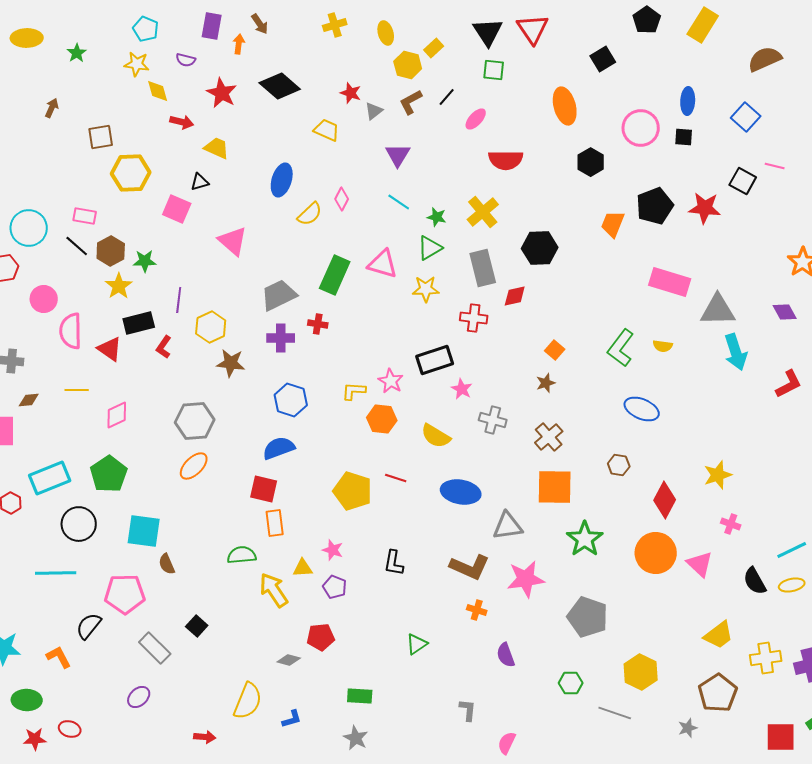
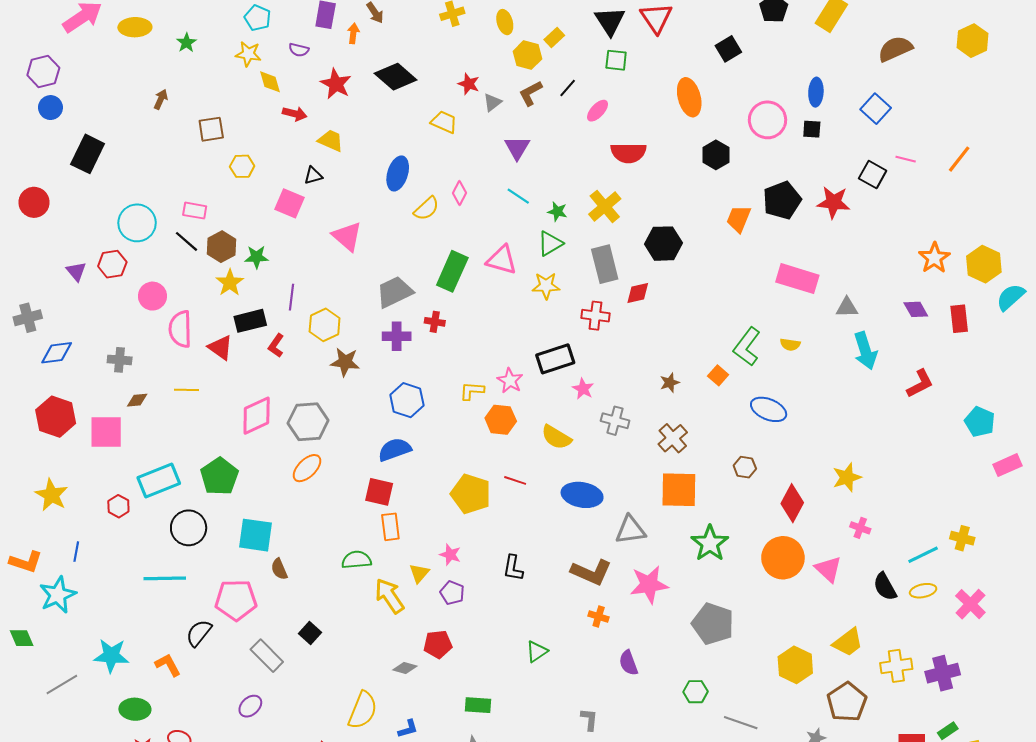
yellow hexagon: (131, 173) -> (242, 166), size x0.6
gray triangle: (718, 310) -> (847, 307), size x0.6
orange square: (555, 350) -> (718, 375), moved
pink diamond: (117, 415) -> (257, 416), moved, size x1.4
yellow triangle: (303, 568) -> (419, 573), turned -45
yellow hexagon: (641, 672) -> (795, 665), moved

